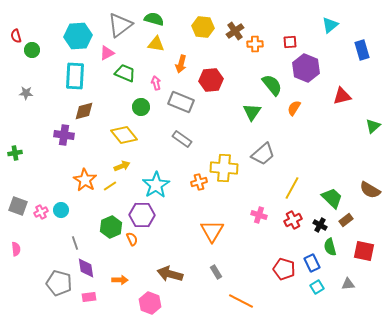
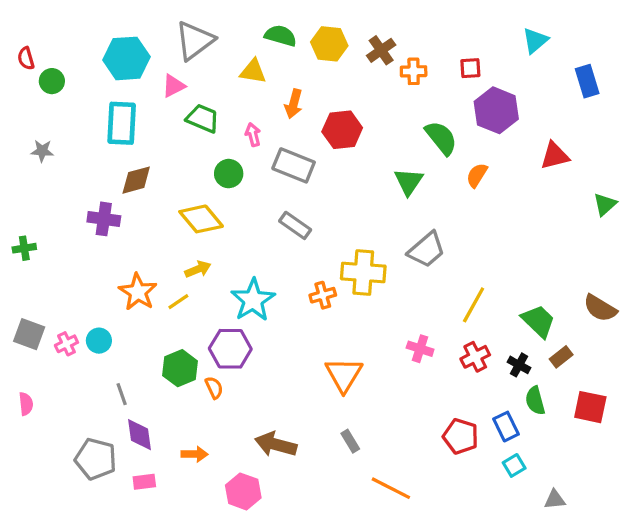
green semicircle: (154, 19) -> (281, 36), moved
gray triangle: (348, 284) -> (555, 500), moved

